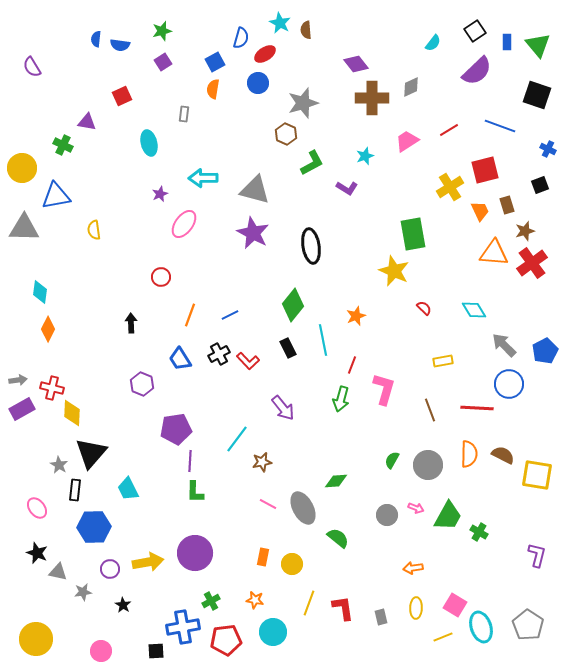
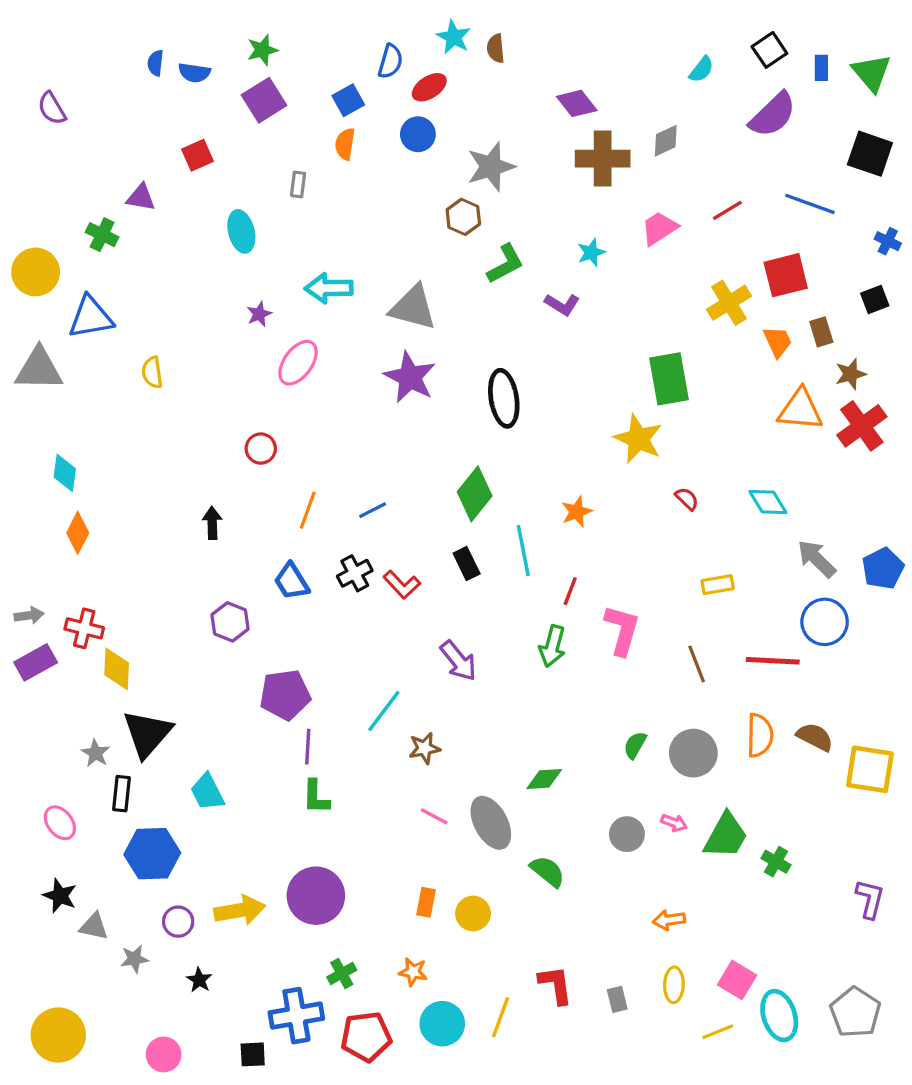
purple square: (163, 62) -> (264, 100), size x1.5
yellow line: (309, 603) -> (501, 1017), moved

